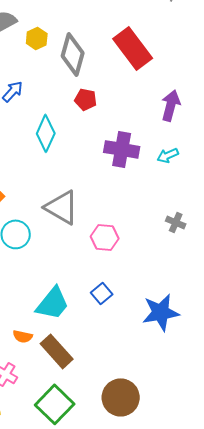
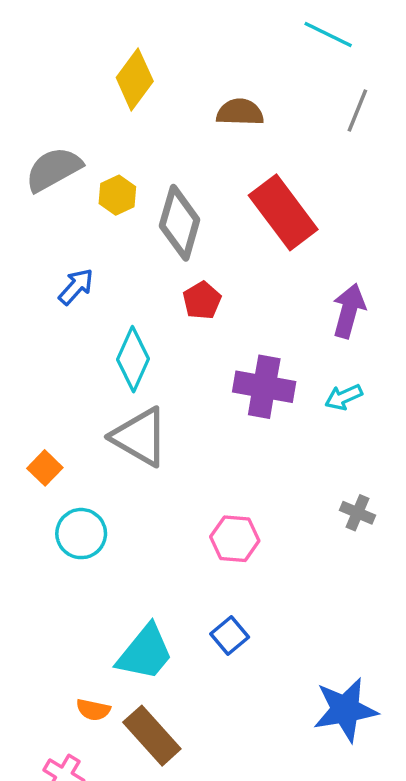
red pentagon: (86, 99) -> (202, 300), turned 30
gray triangle: (62, 207) -> (140, 437), moved
blue star: (161, 312) -> (345, 710), moved

